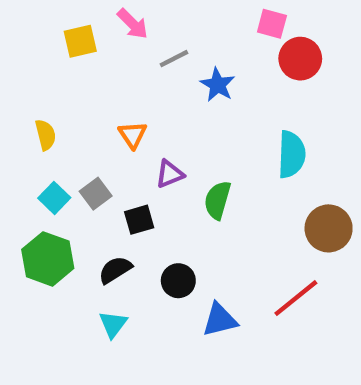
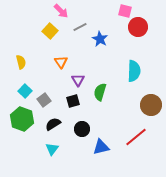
yellow square: (80, 41) -> (50, 31), moved, turned -35
purple triangle: (170, 174) -> (78, 80), turned -40
gray square: (96, 194) -> (44, 100), moved
black square: (139, 220) -> (73, 101), moved

